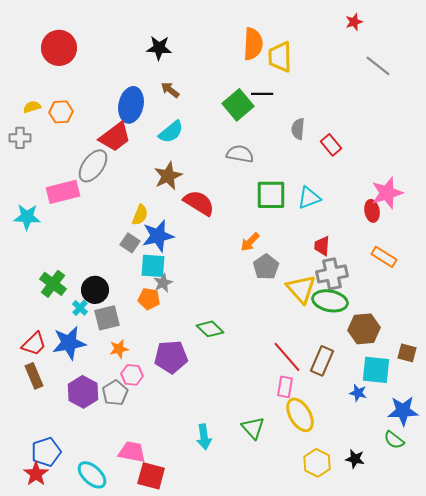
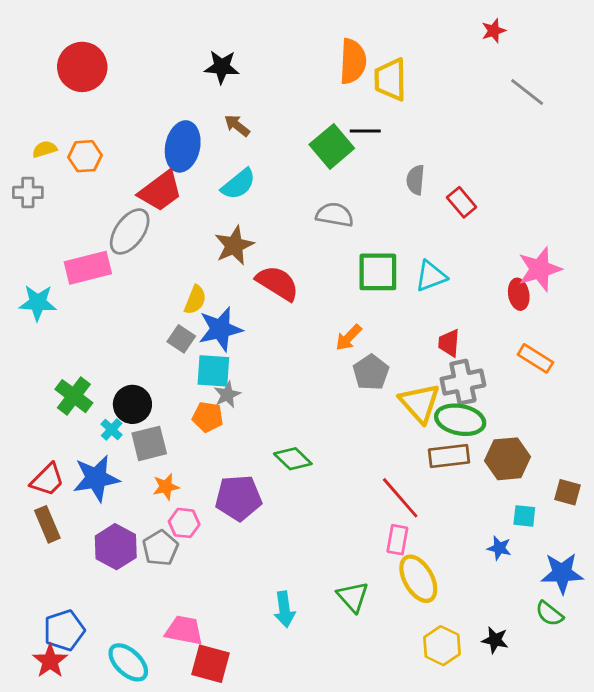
brown rectangle: (322, 361) -> (449, 456), moved, turned 60
cyan square: (376, 370) -> (524, 516), size x0.6

